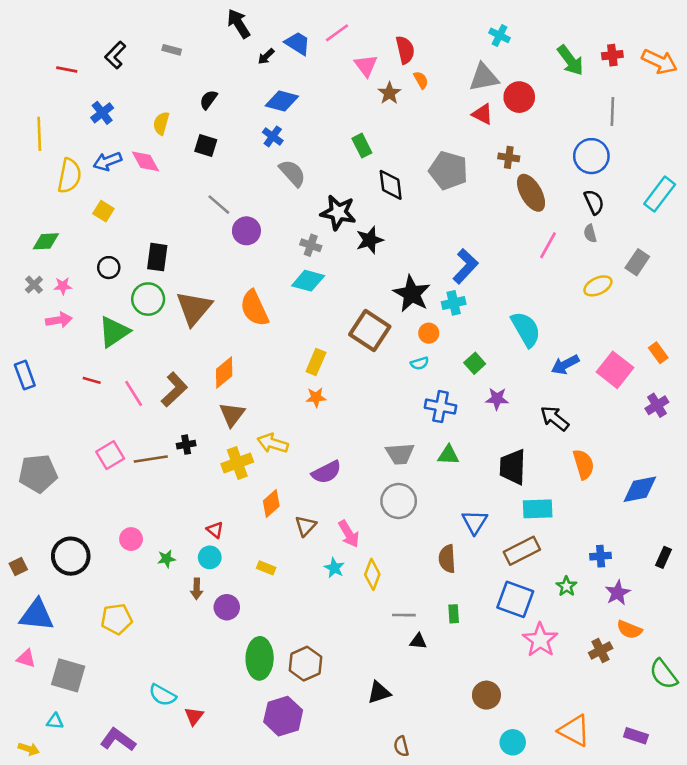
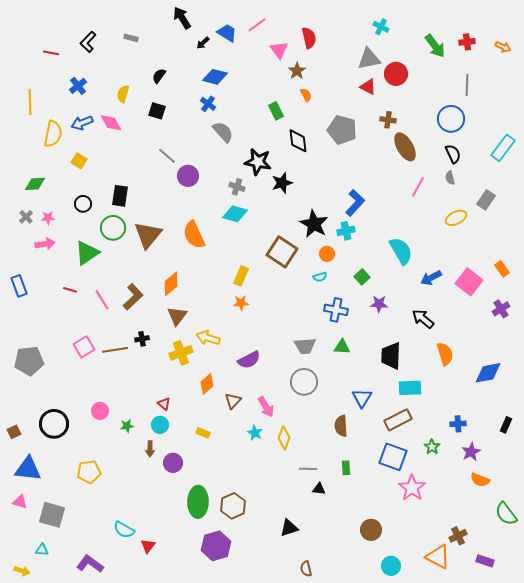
orange arrow: (660, 62) -> (503, 47), size x0.6
orange semicircle: (421, 80) -> (306, 95), moved
brown cross: (601, 651) -> (458, 536), moved

